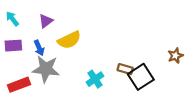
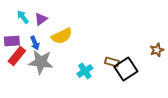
cyan arrow: (12, 19) -> (23, 17), moved
red rectangle: (19, 85) -> (17, 56), moved, turned -30

